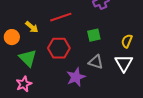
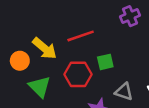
yellow arrow: (32, 27) -> (45, 48), size x1.5
green square: (94, 35) -> (105, 62), moved

